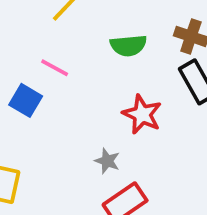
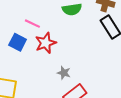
red star: (142, 114) -> (46, 43), moved, turned 30

